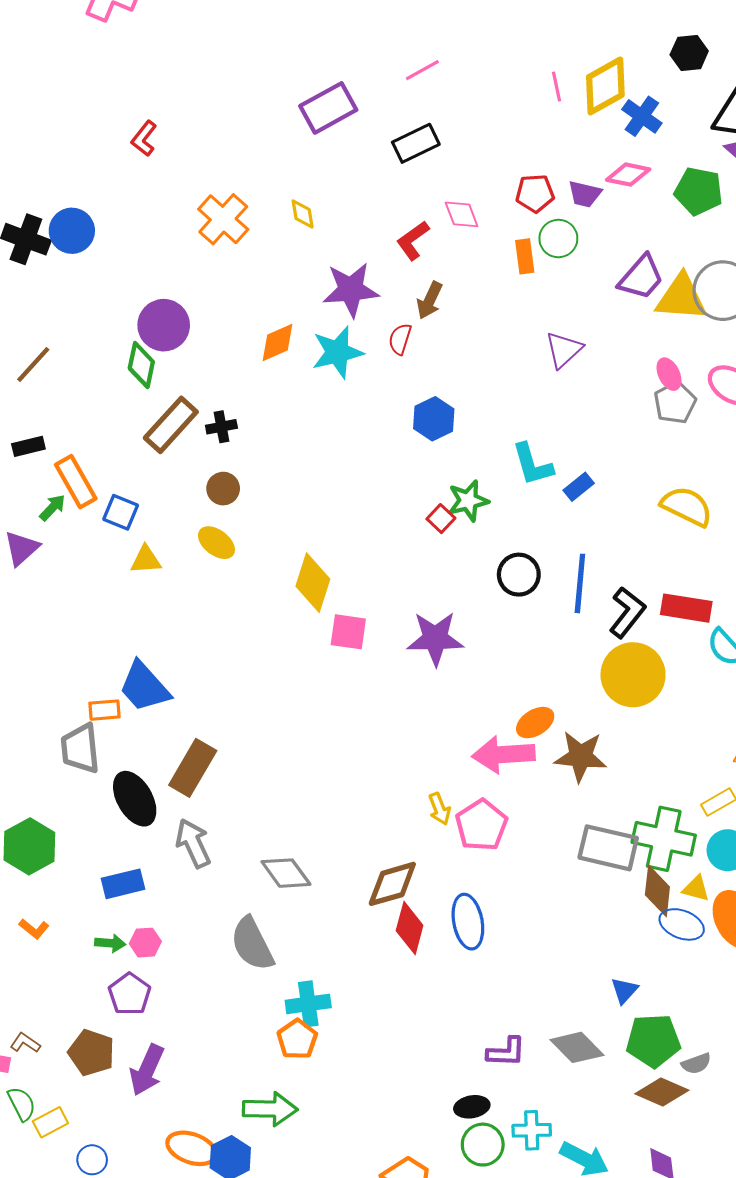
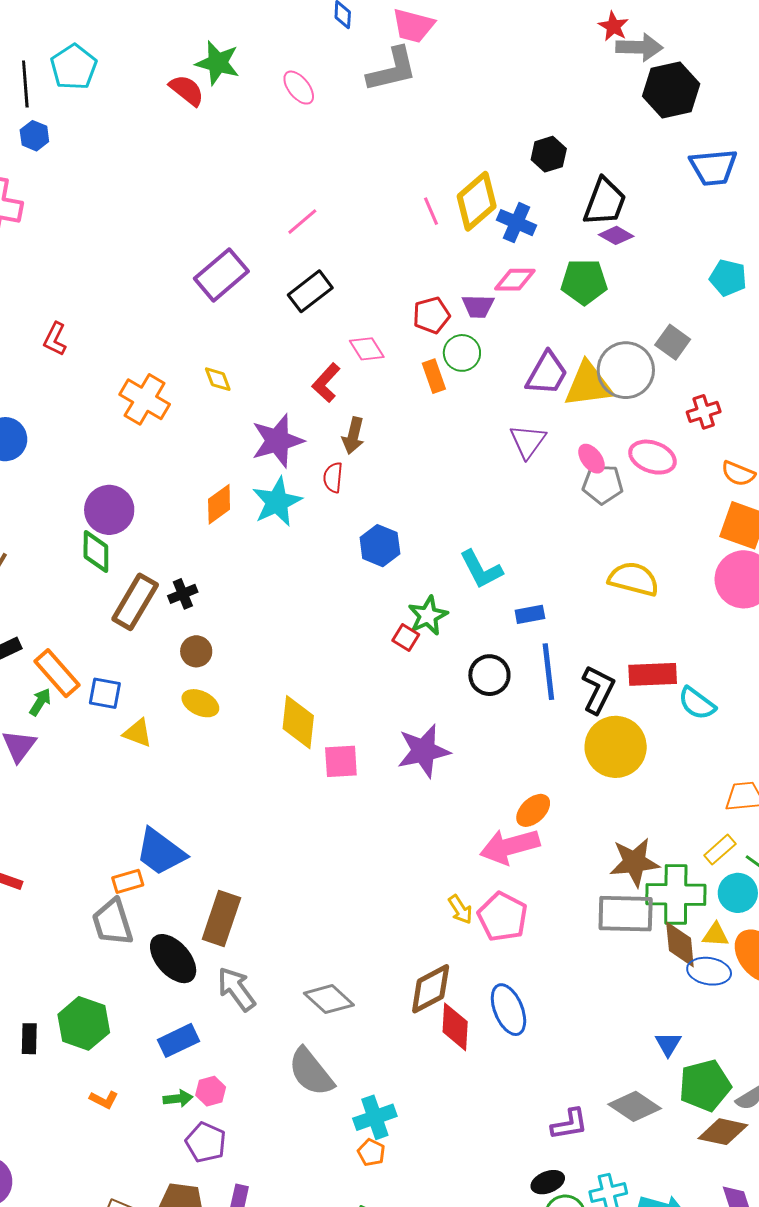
purple triangle: (564, 350) -> (528, 441), moved
gray pentagon: (675, 403) -> (603, 484), turned -30
blue rectangle: (579, 487) -> (530, 614), moved, turned 40
yellow triangle: (146, 560) -> (138, 733), turned 36
brown star: (581, 756) -> (634, 862), moved
orange pentagon: (297, 1039) -> (371, 1152), size x0.7

